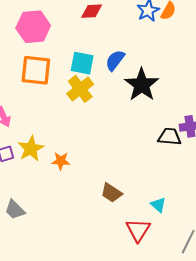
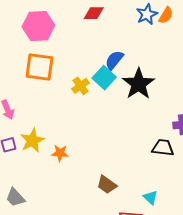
cyan square: (82, 63) -> (104, 78), moved, turned 30
yellow cross: (80, 89) -> (81, 86), size x0.7
black trapezoid: (170, 137) -> (163, 148), moved

